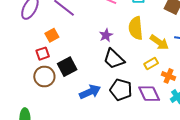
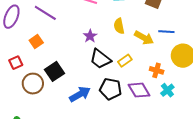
yellow semicircle: (136, 28) -> (119, 26), size x0.7
red square: (43, 54) -> (16, 63), moved
yellow rectangle: (151, 64) -> (125, 61), moved

